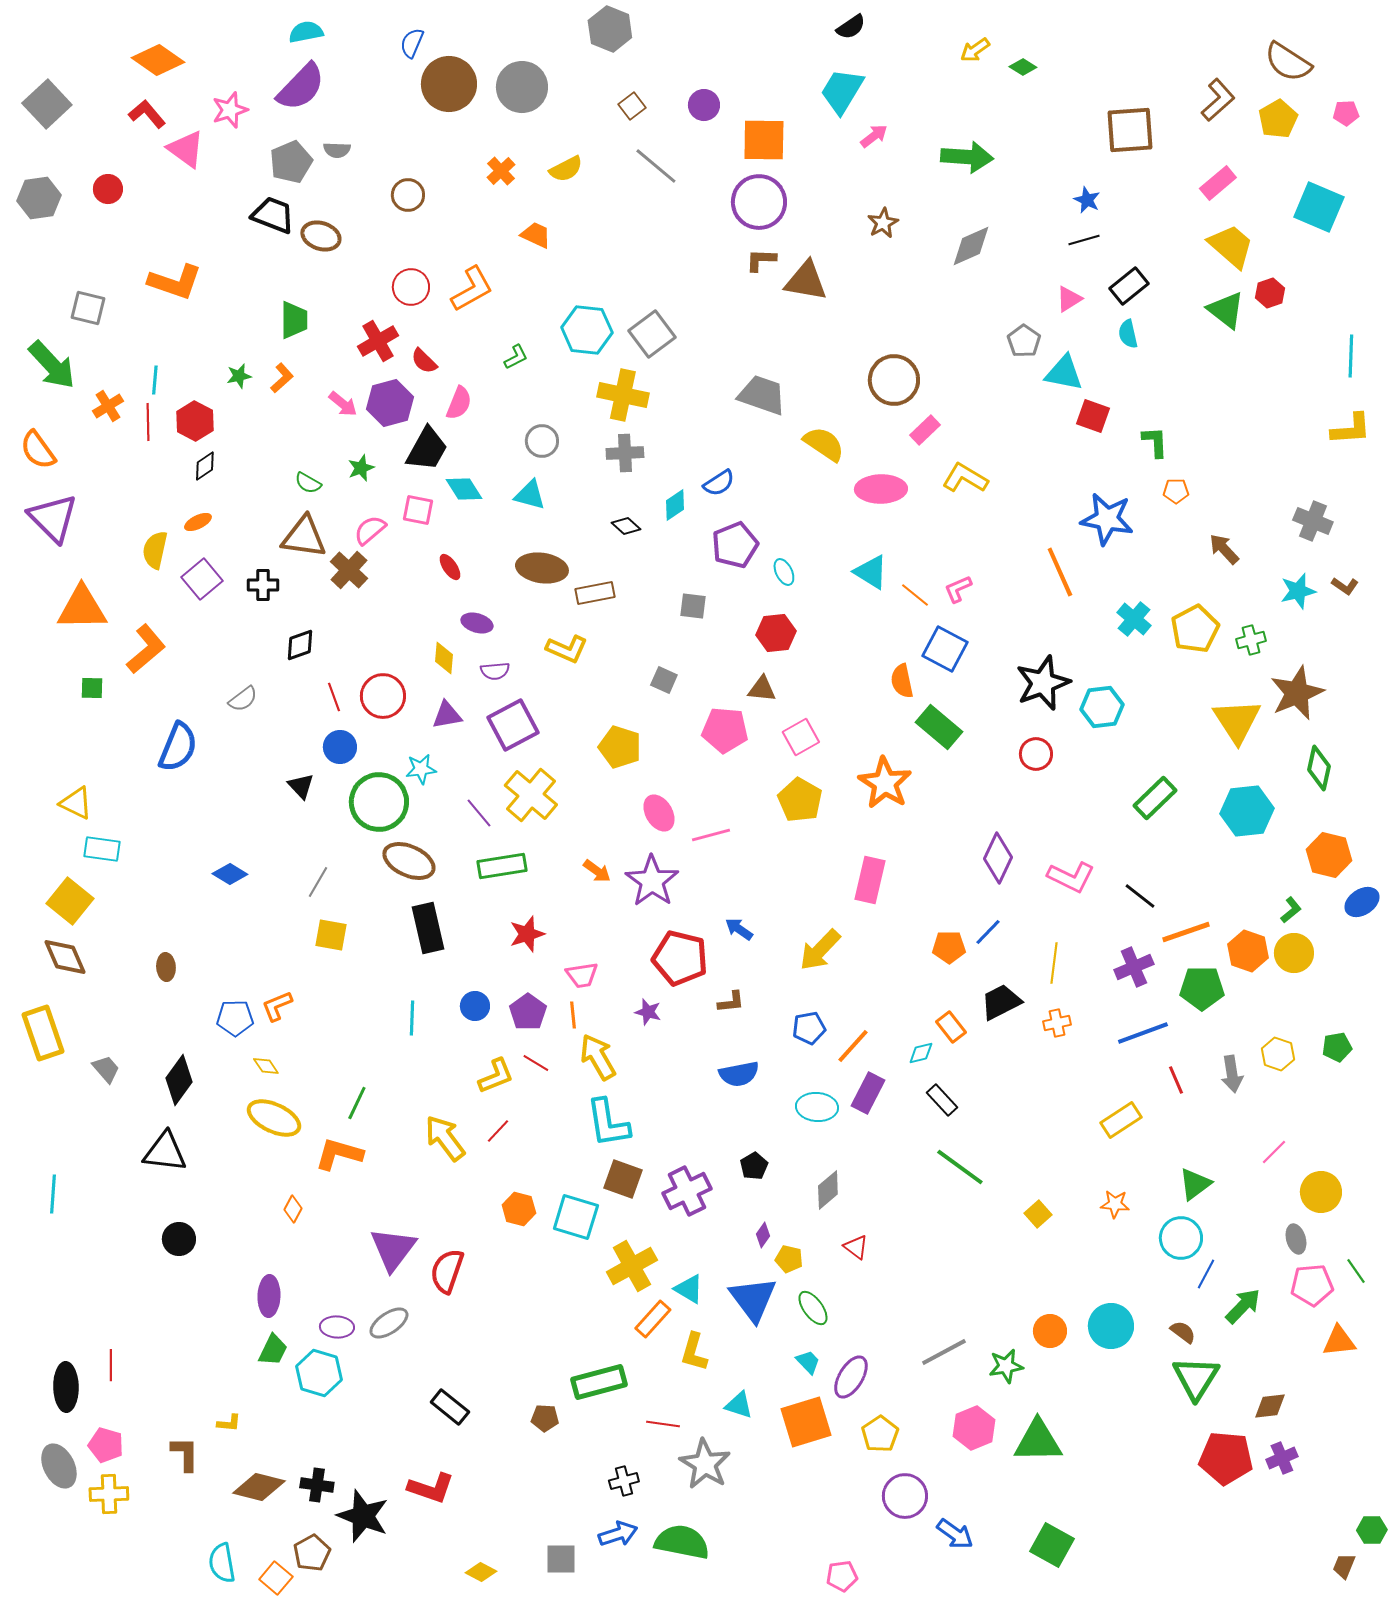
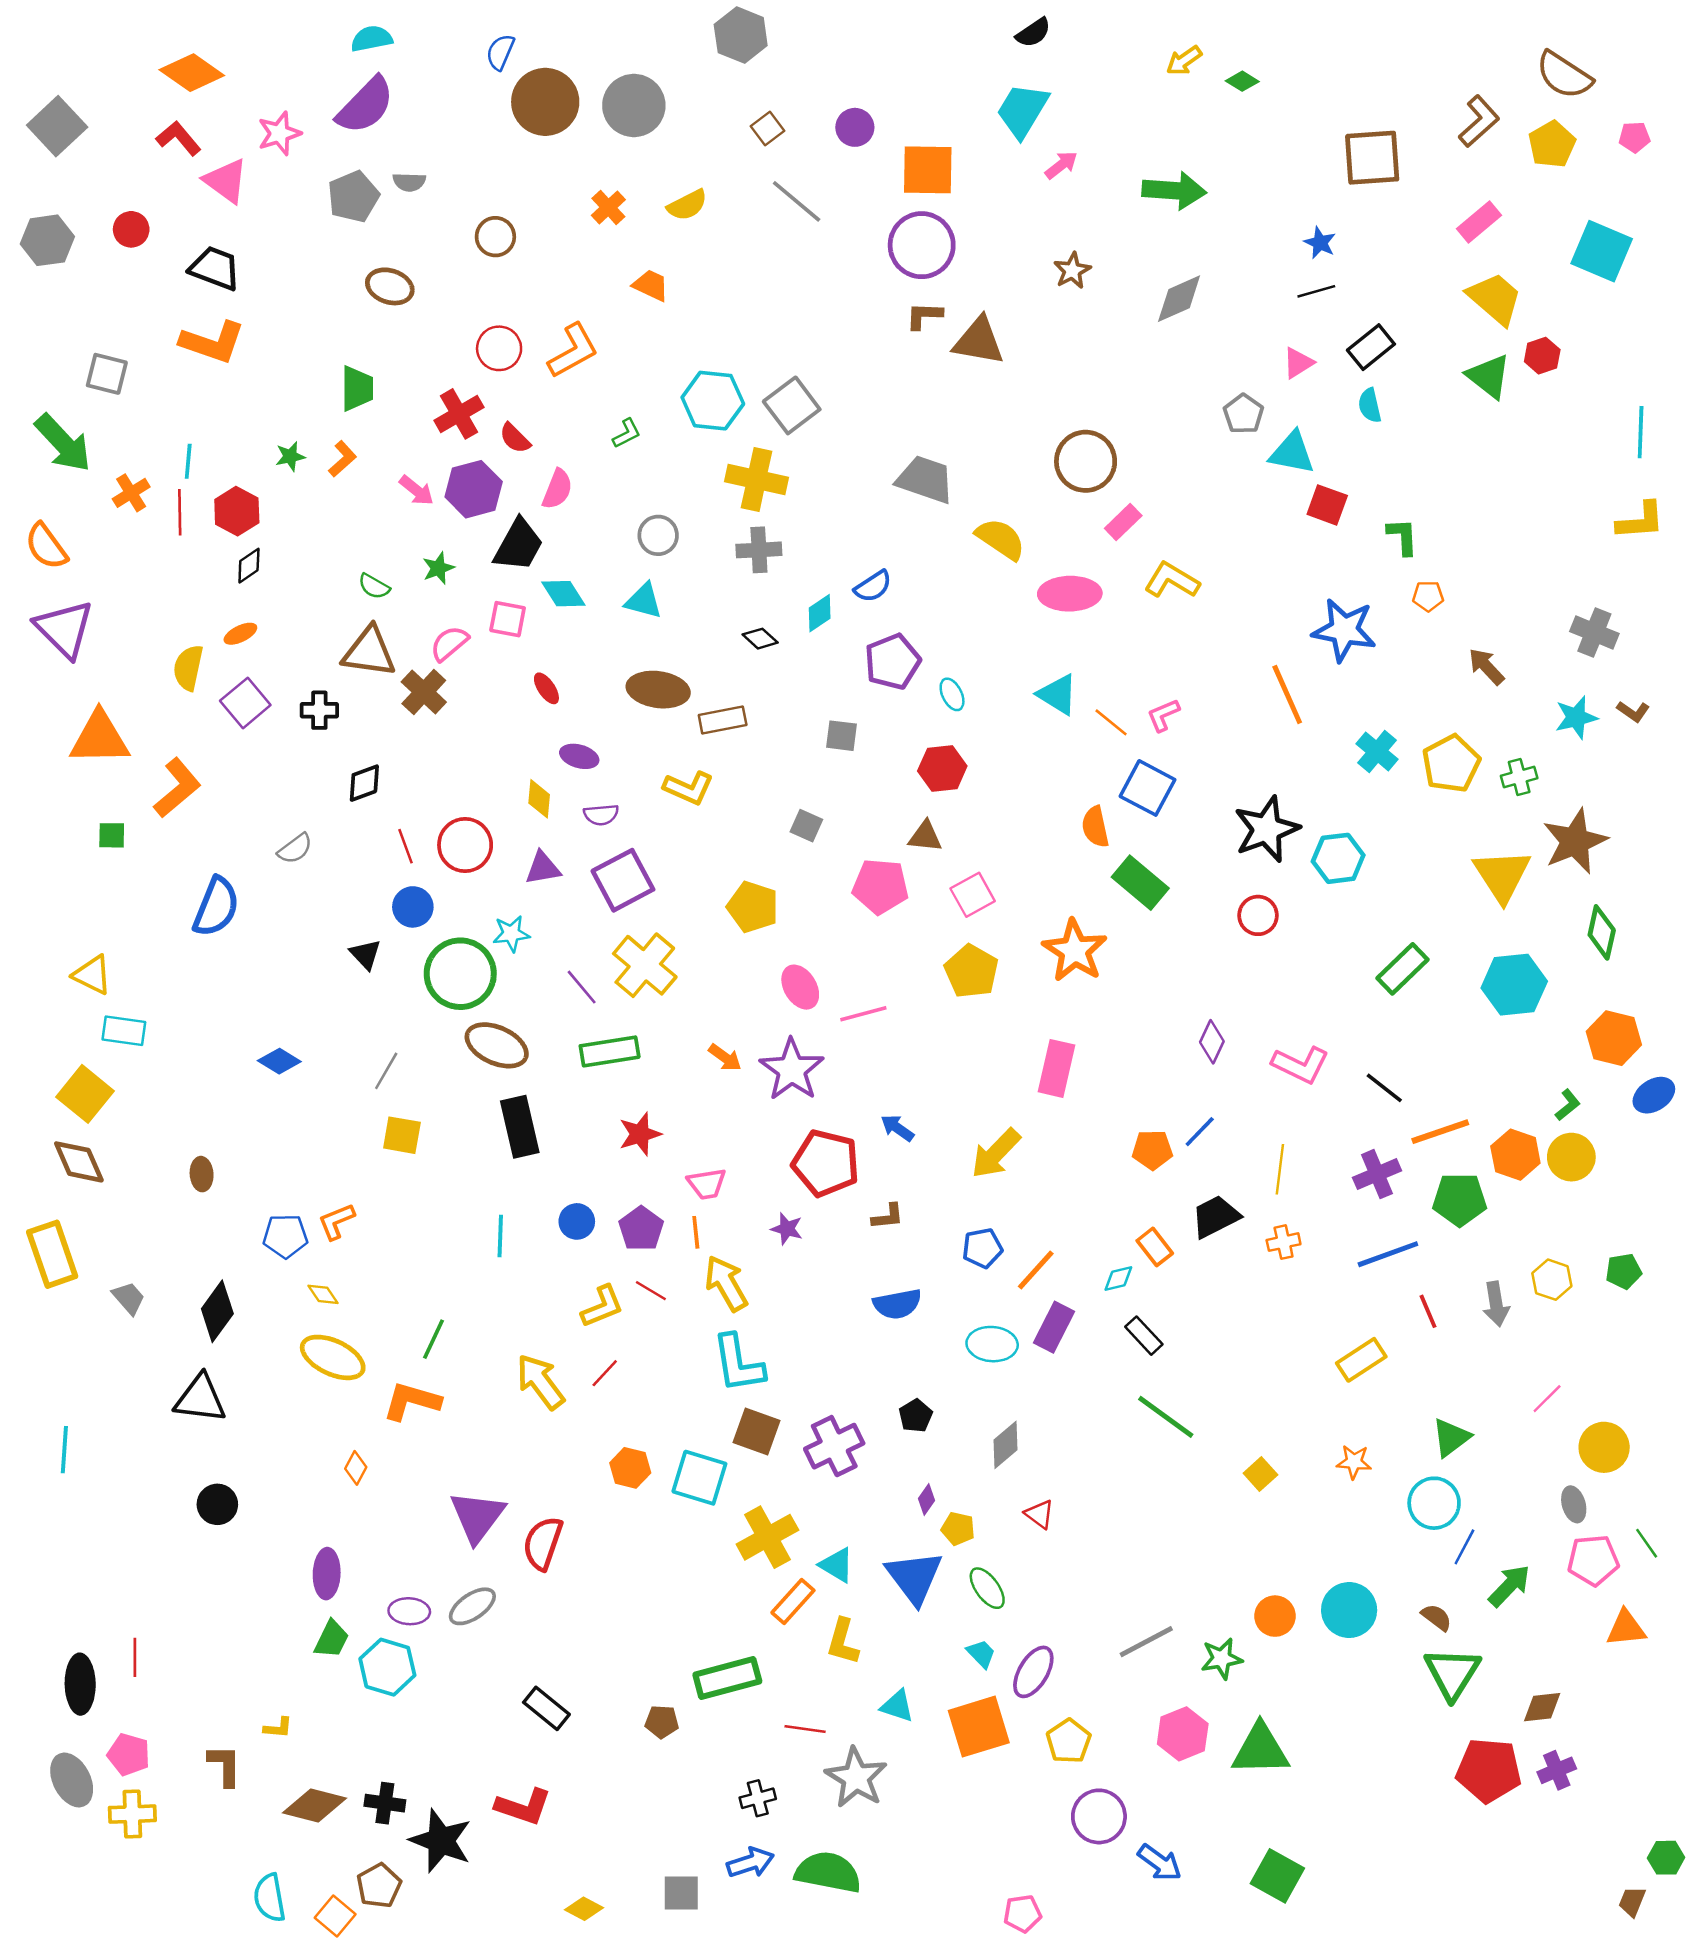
black trapezoid: (273, 215) -> (215, 268), moved
purple diamond: (998, 858) -> (1212, 1042), size x0.7

